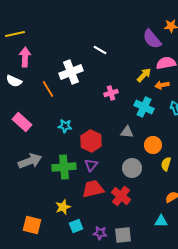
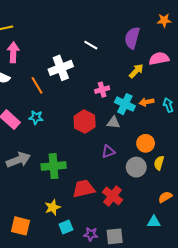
purple semicircle: (152, 39) -> (132, 38), moved, turned 55
orange arrow: (162, 85) -> (147, 102), moved
cyan cross: (144, 107) -> (125, 104), moved
cyan star: (65, 126) -> (36, 117), moved
gray triangle: (127, 132) -> (114, 123), moved
red hexagon: (91, 141) -> (85, 122), moved
purple triangle: (91, 165) -> (108, 152), moved, turned 32
gray circle: (132, 168) -> (136, 167), moved

